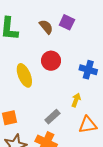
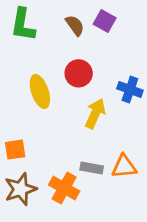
yellow arrow: (76, 100) -> (95, 113), moved, size x1.5
gray rectangle: (52, 117) -> (92, 168), moved, turned 49

